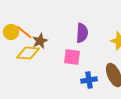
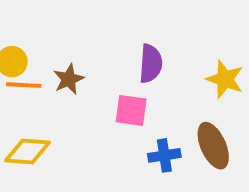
orange line: (24, 32) -> (24, 85), moved, turned -36
yellow diamond: (28, 53) -> (28, 151), moved

